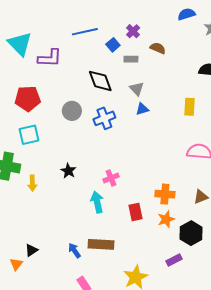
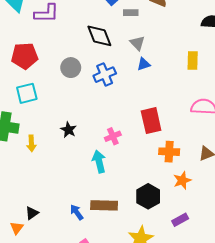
red rectangle: (135, 212) -> (151, 121), moved, size x1.4
orange star: (166, 219) -> (182, 180), moved
black hexagon: (191, 233) -> (148, 196), moved

